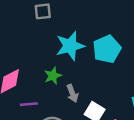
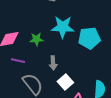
green star: (53, 76) -> (37, 39), moved

